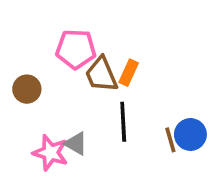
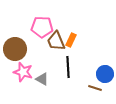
brown circle: (27, 89) -> (15, 49), size x1.5
brown line: (170, 140) -> (95, 88), moved, turned -56
pink star: (50, 153) -> (23, 72), moved

